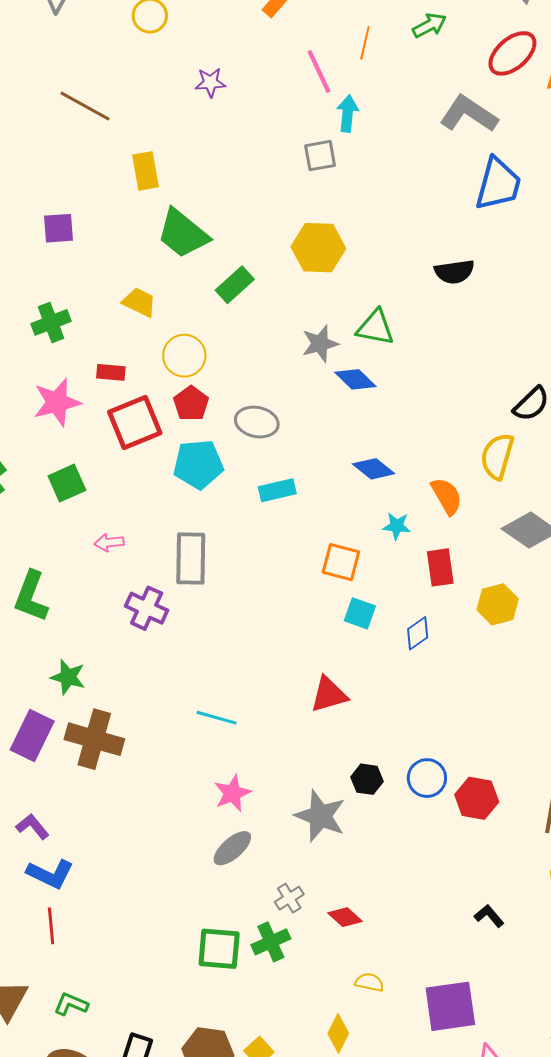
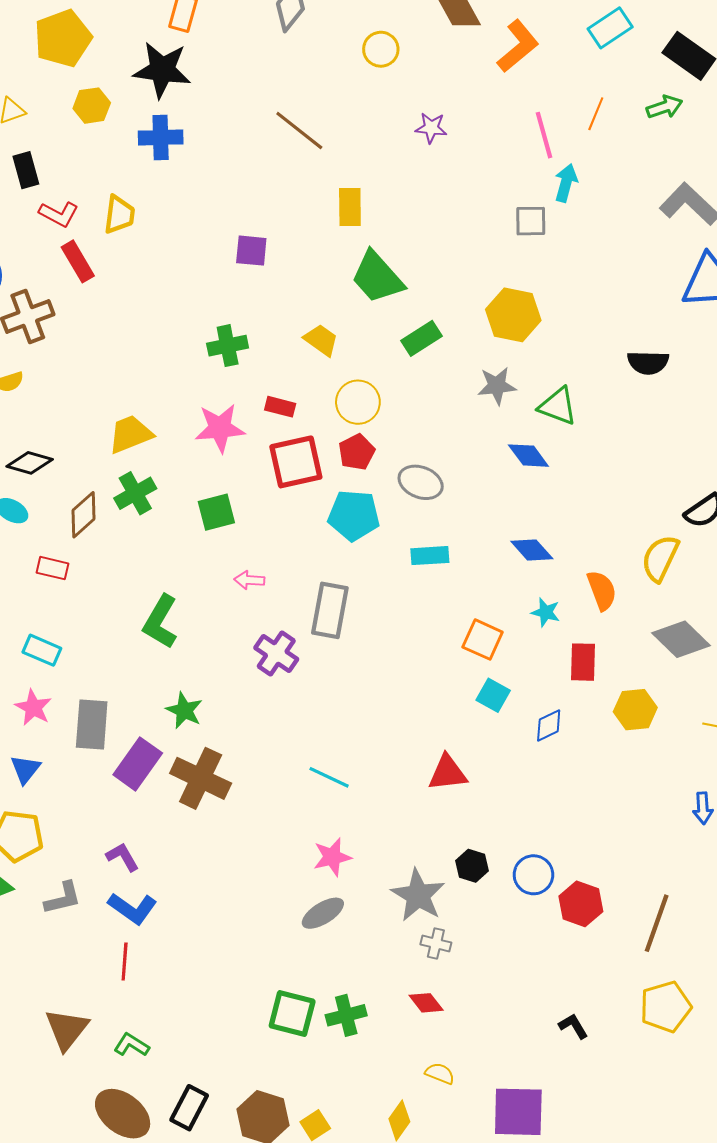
gray star: (320, 344) -> (497, 386), moved
gray cross: (289, 898) -> (436, 944), moved, turned 36

